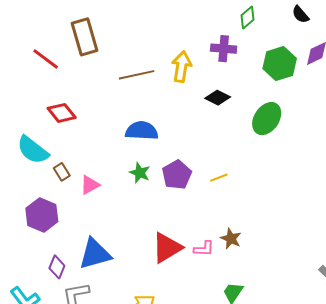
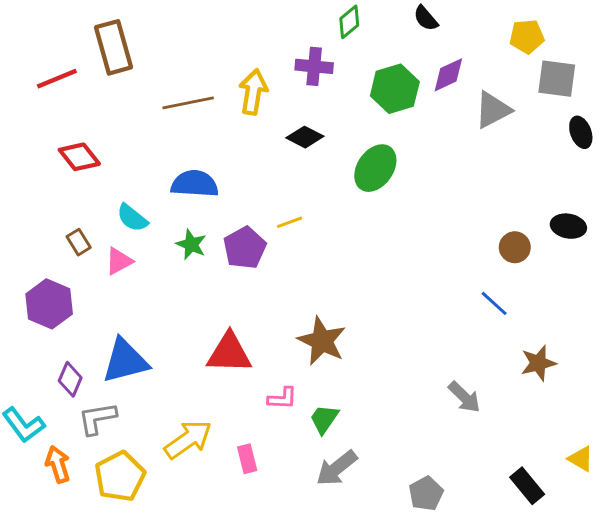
red line: (46, 59) -> (57, 79), turned -60
cyan semicircle: (33, 150) -> (132, 218), moved, size x0.7
yellow line: (219, 178) -> (290, 222), moved
brown star: (231, 239) -> (322, 341), size x1.6
red triangle: (167, 248) -> (229, 353), turned 32
pink L-shape: (204, 249) -> (282, 398), moved

